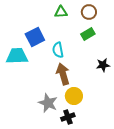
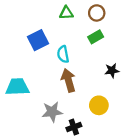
cyan trapezoid: (17, 56) -> (17, 87), moved
yellow circle: (74, 96) -> (99, 105), moved
gray star: (48, 103) -> (52, 112), turned -30

